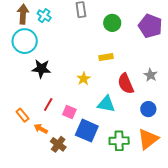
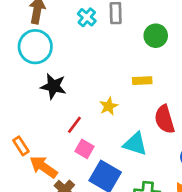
cyan cross: (44, 16) -> (87, 17), moved
red line: (48, 105) -> (74, 125), moved
orange arrow: (41, 129) -> (43, 167), size x1.5

